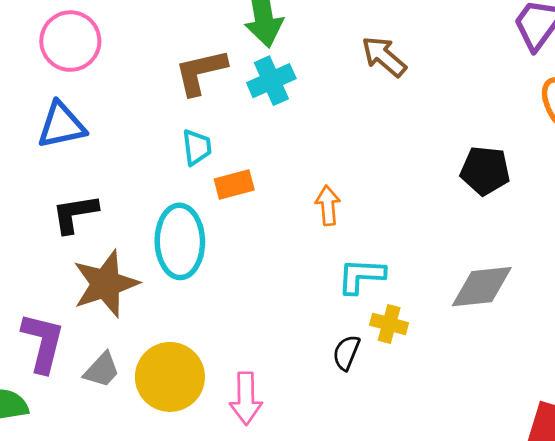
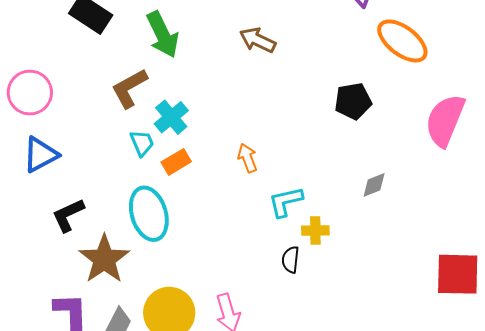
cyan cross: (271, 81) -> (171, 117), moved
gray diamond: (482, 287) -> (374, 185), size x0.6

